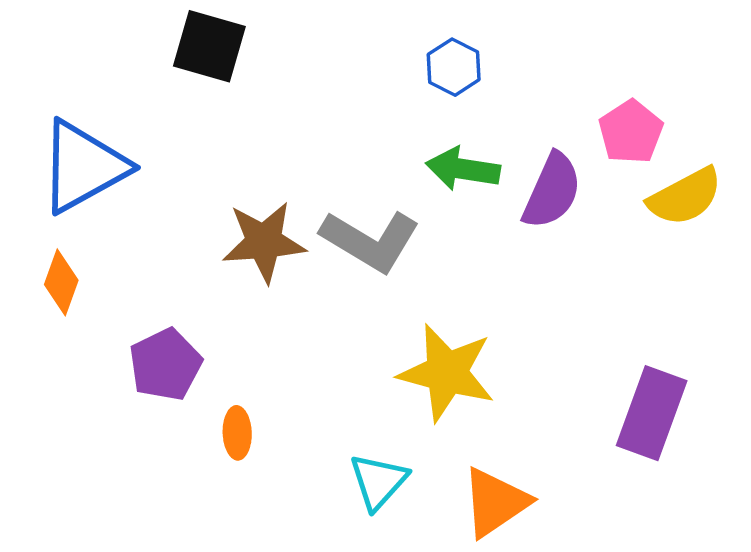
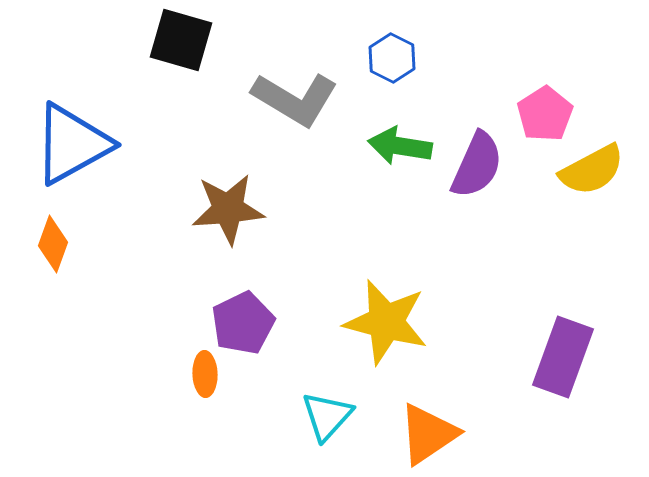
gray L-shape: (370, 241) -> (295, 99), moved
purple pentagon: (165, 365) -> (243, 323), moved

